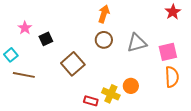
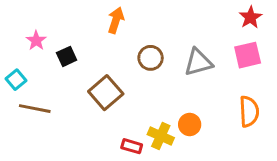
orange arrow: (104, 14) -> (116, 20), moved
pink square: (168, 52) -> (248, 55), moved

